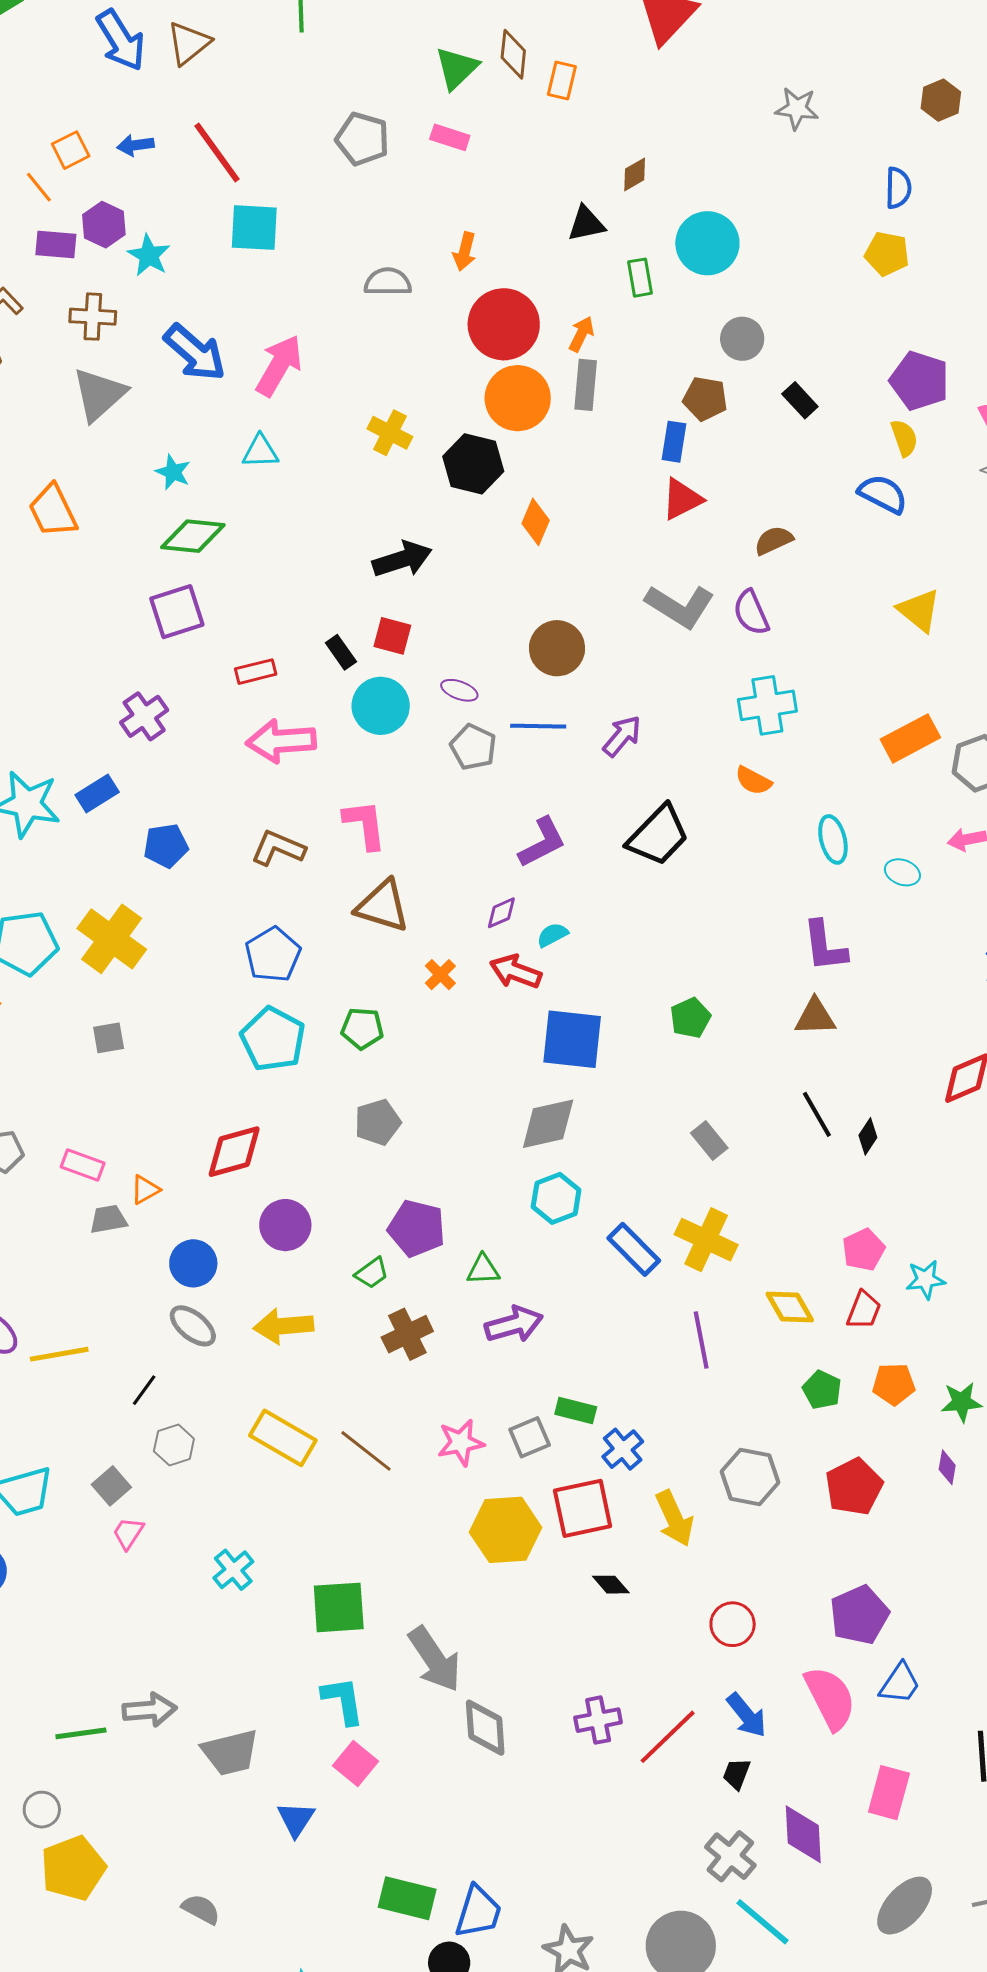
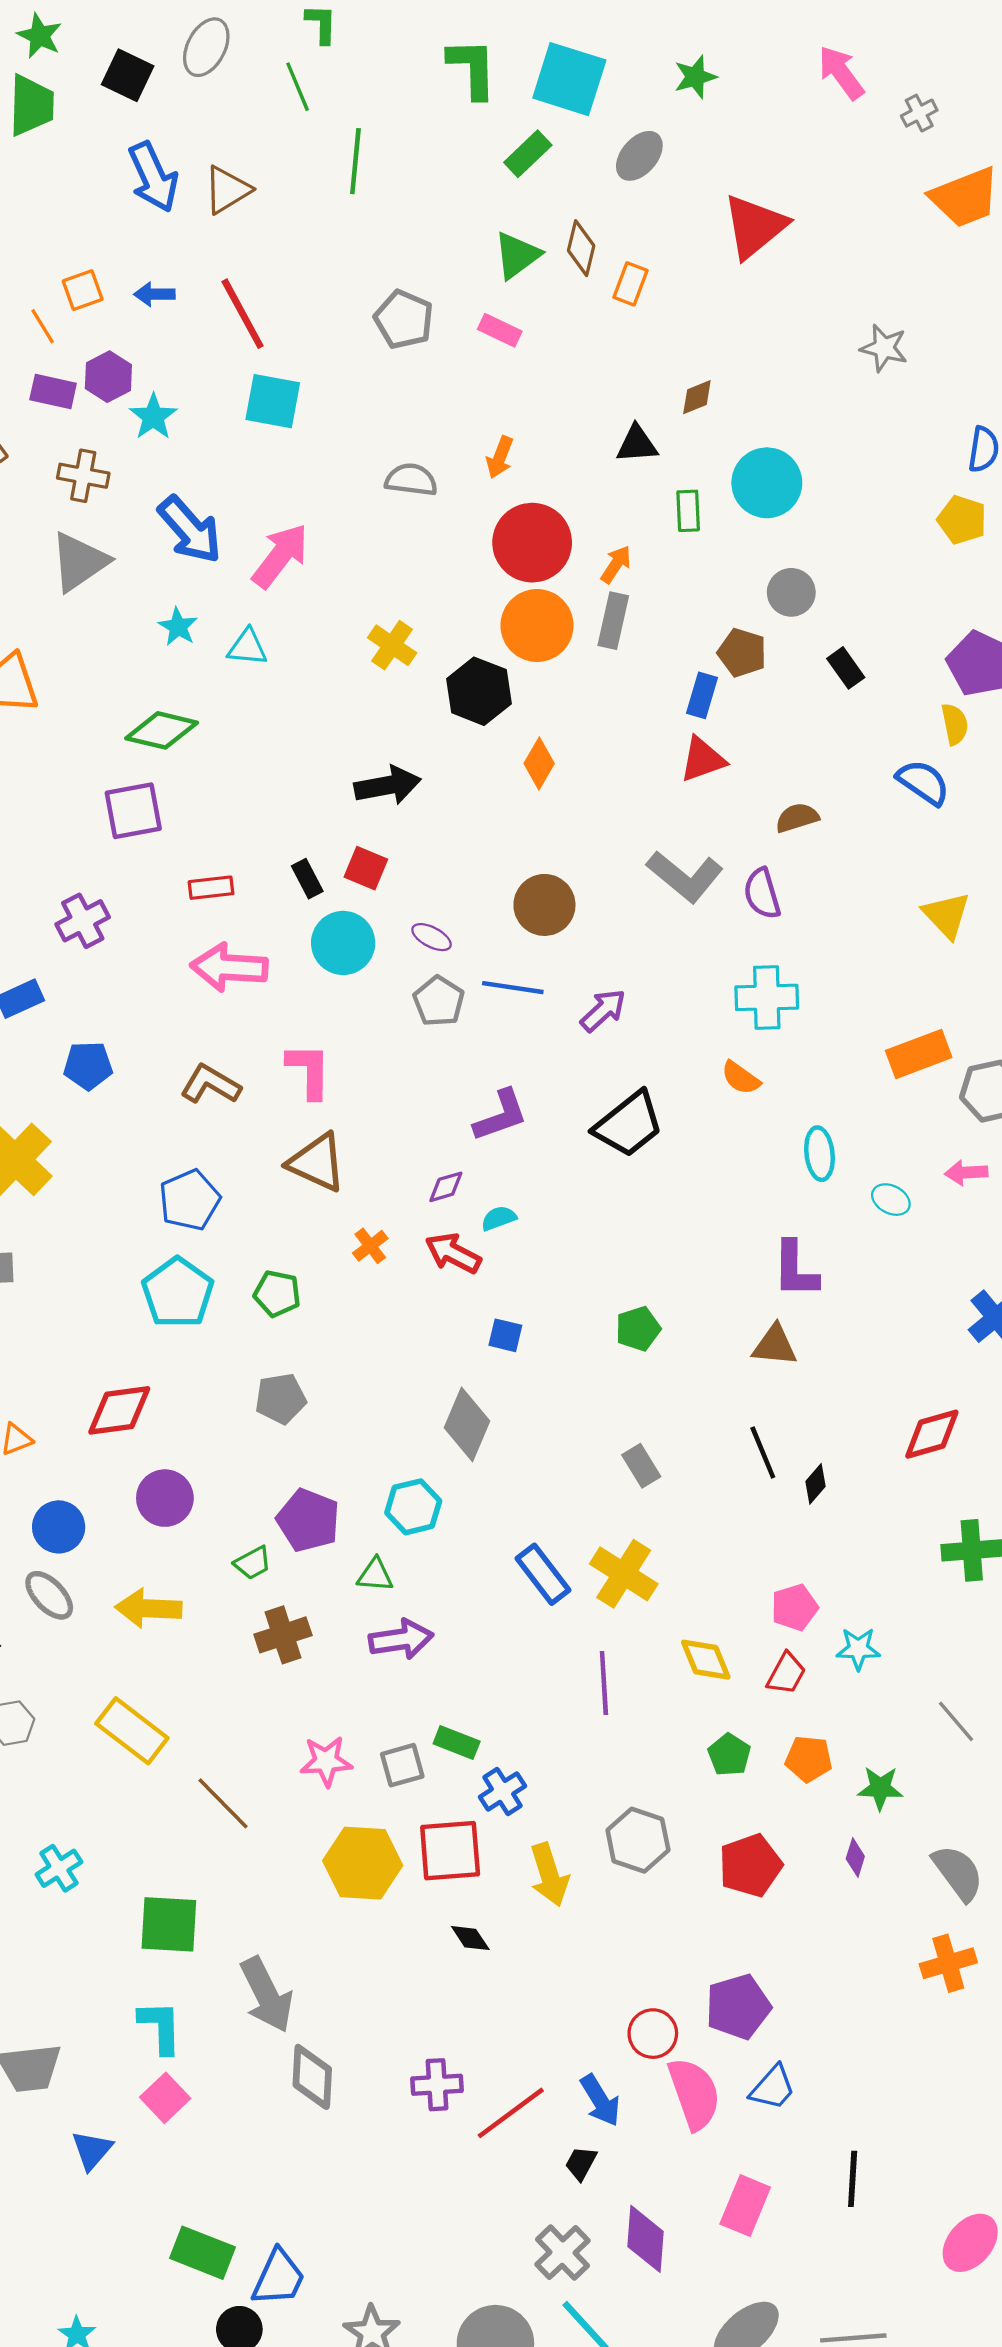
cyan star: (173, 472) -> (178, 627), moved
blue square: (572, 1039) -> (505, 1335), size x0.5
gray diamond: (548, 1124) -> (467, 1424), turned -62
cyan hexagon: (556, 1198) -> (413, 1507), moved
brown line: (366, 1451) -> (223, 1803), moved
red circle: (733, 1624) -> (653, 2034), moved

